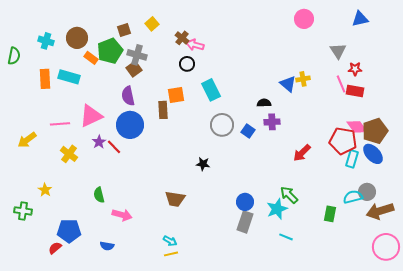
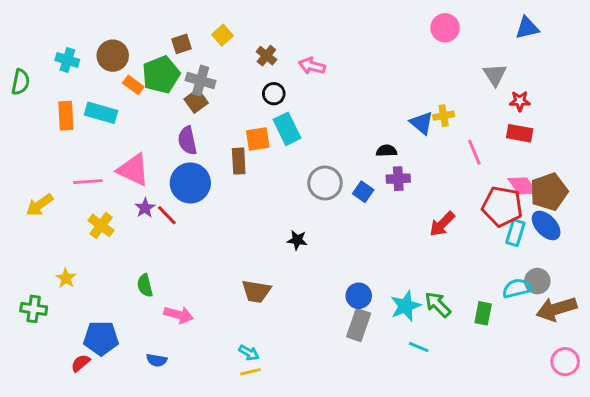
pink arrow: (195, 45) -> (312, 66), moved
pink line: (341, 84) -> (474, 152), moved
cyan rectangle: (211, 90) -> (287, 129), moved
pink triangle: (91, 116) -> (133, 170), turned 50
green arrow: (289, 195) -> (438, 305), moved
pink circle: (386, 247) -> (565, 362), size x0.7

